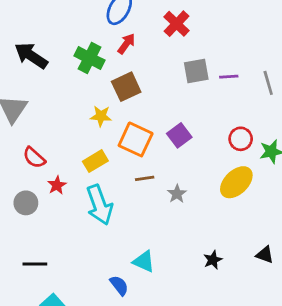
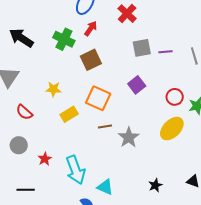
yellow star: (101, 116) -> (53, 89), moved
purple square: (179, 135) -> (137, 85), moved
red star: (57, 185) -> (45, 159), moved
gray star: (177, 194) -> (129, 137), size x1.5
cyan arrow: (99, 205) -> (76, 170), moved

